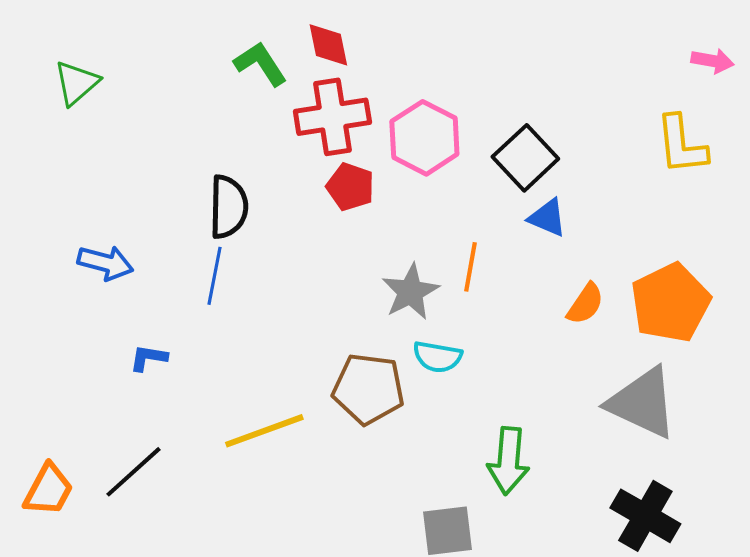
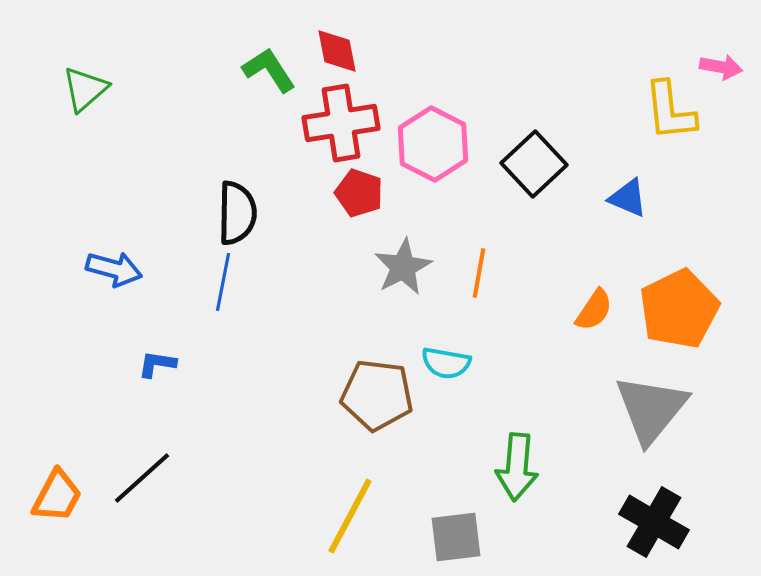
yellow L-shape: (681, 145) -> (670, 111), moved
blue triangle: (547, 218) -> (628, 198), moved
gray star: (410, 292) -> (403, 267), moved
gray triangle: (642, 403) -> (651, 409), turned 44
yellow line: (264, 431) -> (350, 516), moved, turned -42

